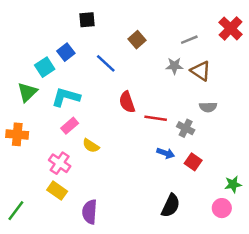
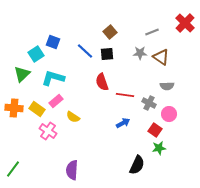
black square: (87, 20) -> (107, 54), moved
blue square: (66, 52) -> (53, 42), turned -32
blue arrow: (166, 153) -> (123, 123), moved, turned -48
green star: (233, 184) -> (159, 148), moved
yellow rectangle: (57, 191) -> (37, 109), moved
pink circle: (222, 208) -> (169, 114), moved

